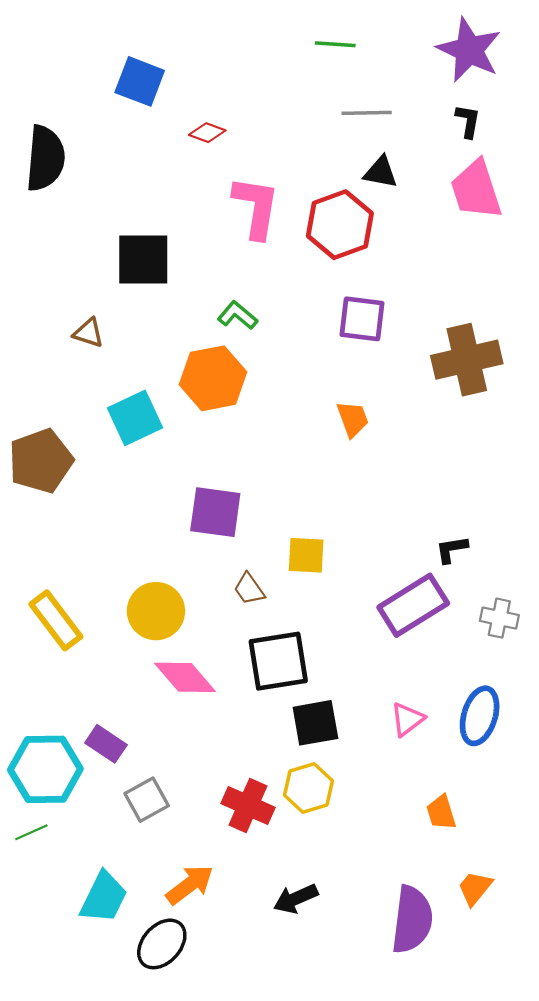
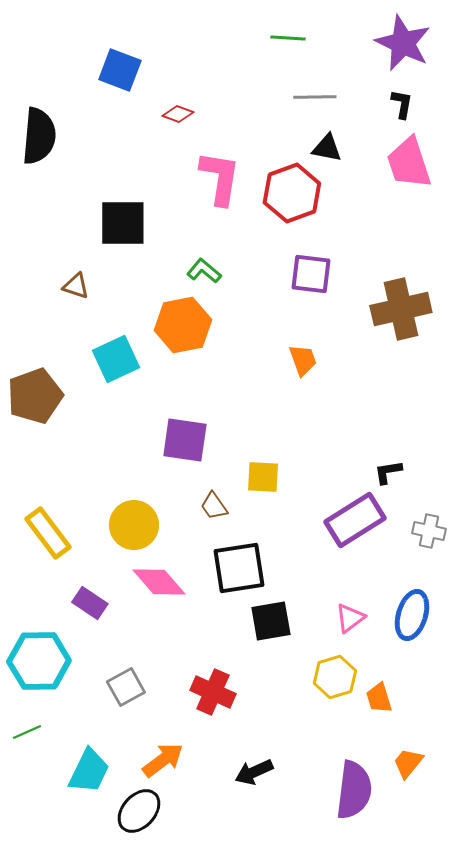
purple rectangle: (106, 744) -> (90, 603), moved
yellow hexagon: (308, 788) -> (335, 677), moved
green line: (31, 832) -> (27, 732), moved

